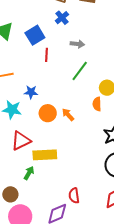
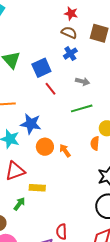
red line: (46, 55) -> (51, 89), turned -48
green line: (80, 71) -> (82, 108), turned 30
blue star: (31, 92) -> (31, 124), size x1.5
yellow rectangle: (45, 155) -> (37, 188), size x0.7

